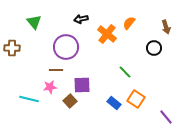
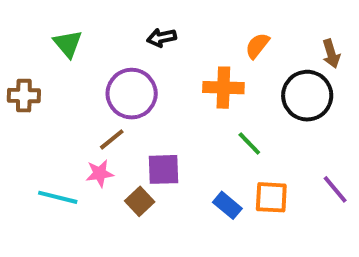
orange cross: (107, 34) -> (223, 88), moved, turned -36
black circle: (154, 48) -> (307, 96), size x1.6
brown line: (56, 70) -> (112, 139), turned -40
orange square: (136, 99) -> (271, 197), turned -30
purple line: (166, 117) -> (335, 189), moved

